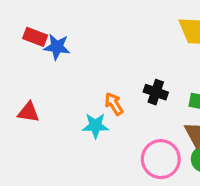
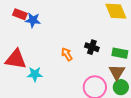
red triangle: (28, 112) -> (16, 59), size x1.6
cyan star: (95, 126) -> (35, 74), moved

